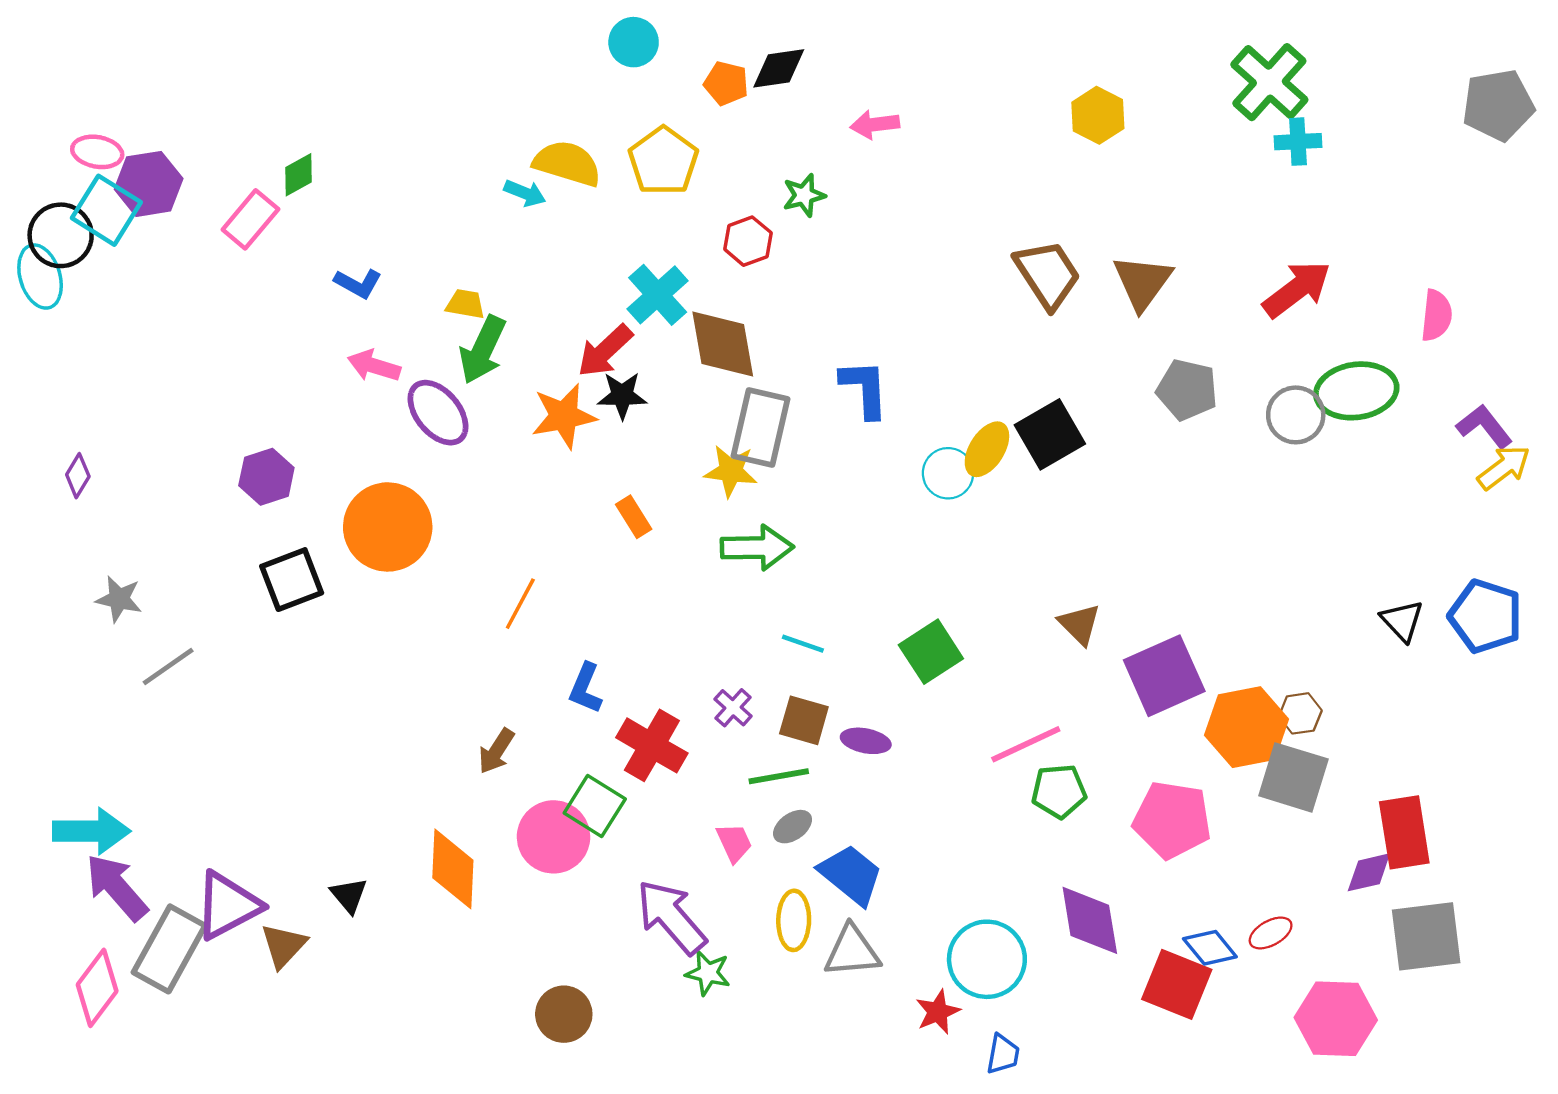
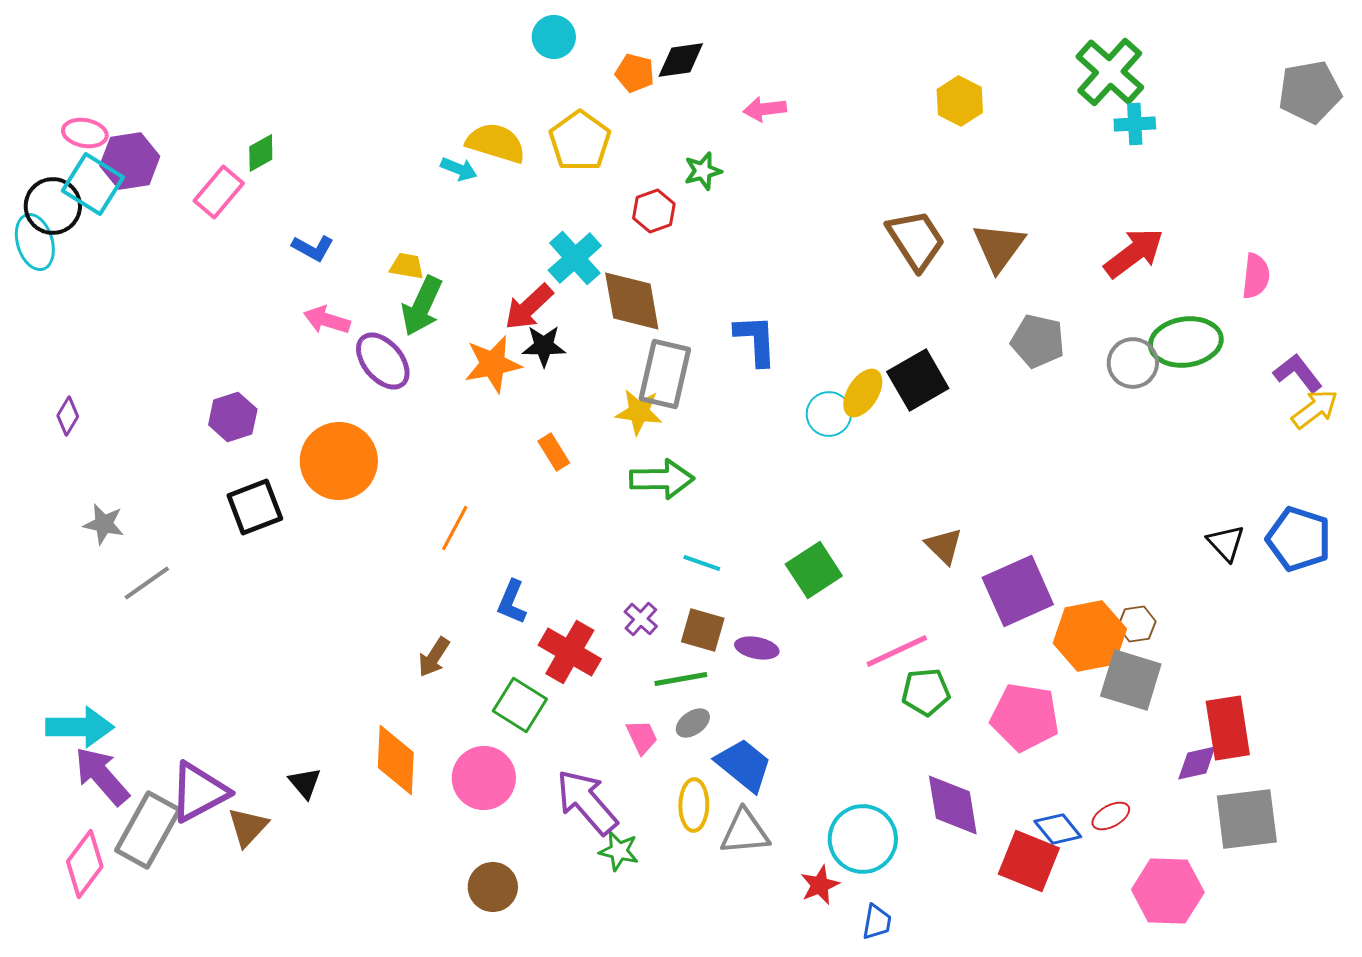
pink circle: (554, 837) -> (484, 778), moved

